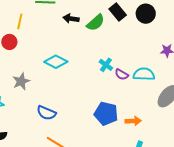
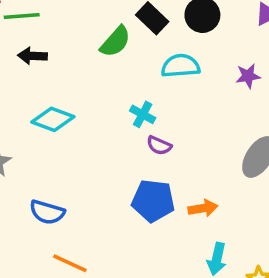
black arrow: (71, 19) -> (32, 56), moved
cyan semicircle: (144, 74) -> (180, 66), moved
purple semicircle: (122, 75) -> (159, 145), moved

